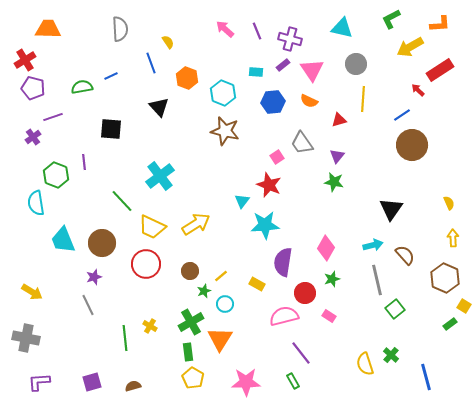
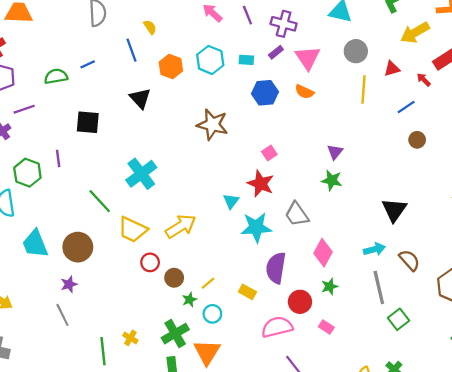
cyan hexagon: (223, 93) -> (210, 60), moved
red triangle: (339, 120) -> (392, 69), moved
gray trapezoid: (302, 143) -> (297, 214), moved
brown circle: (412, 145) -> (417, 140), size x0.5
red circle: (146, 264) -> (150, 262), moved, size x0.6

